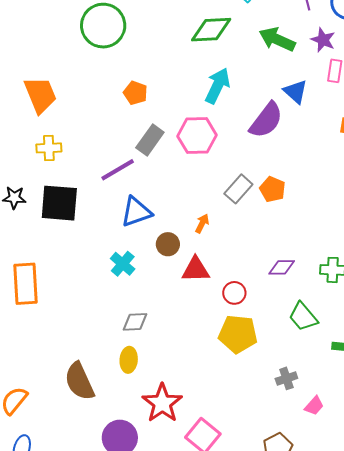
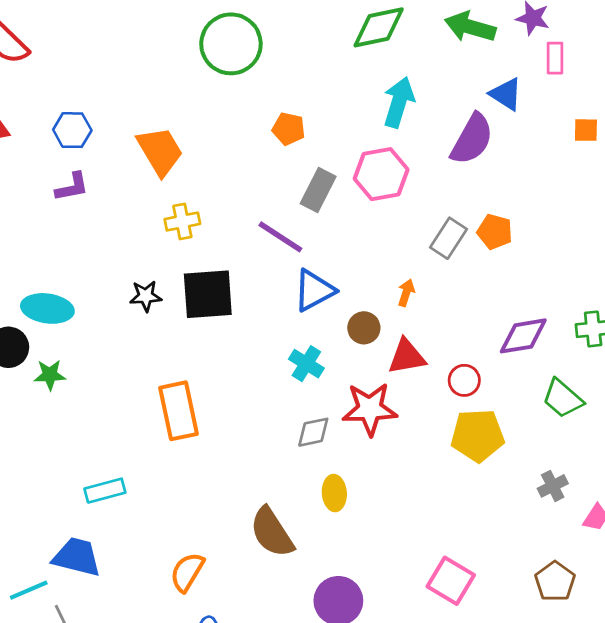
purple line: (118, 170) -> (280, 237), turned 72
purple diamond: (282, 267) -> (523, 336), size x1.4
gray diamond: (135, 322) -> (313, 432), moved
red star: (162, 403) -> (370, 409), moved, turned -30

